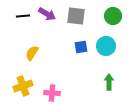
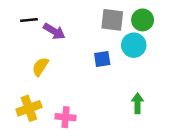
purple arrow: (47, 14) -> (54, 31), moved
gray square: (76, 16) -> (112, 20), moved
cyan circle: (106, 46) -> (134, 45), moved

